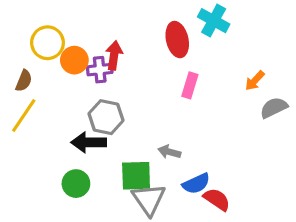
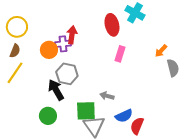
yellow circle: (47, 43) -> (17, 27), moved
orange circle: (74, 60) -> (49, 50), moved
gray semicircle: (274, 108) -> (173, 68), turned 102
black arrow: (89, 142) -> (56, 90), turned 60
red semicircle: (217, 199) -> (137, 126), turned -102

